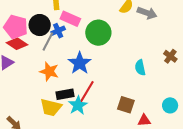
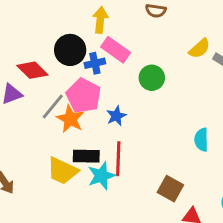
pink pentagon: (16, 27) -> (84, 96), moved
green circle: (98, 33) -> (152, 78), size x0.7
gray line: (48, 41) -> (53, 107), moved
blue star: (80, 63) -> (116, 116), size x0.6
red line: (87, 92) -> (118, 159), turned -40

